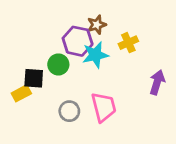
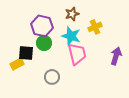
purple hexagon: (78, 41) -> (42, 26), moved
cyan star: (95, 55) -> (71, 36), turned 30
pink trapezoid: (104, 107) -> (77, 54), moved

